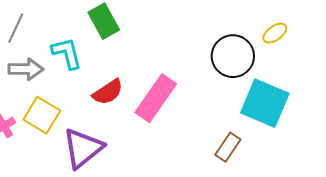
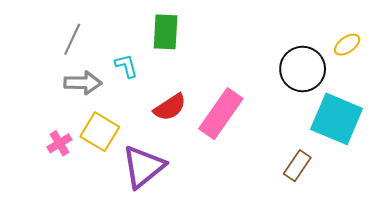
green rectangle: (104, 21) -> (166, 32), turned 32
cyan L-shape: (67, 53) -> (126, 66), size x0.7

